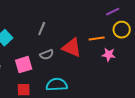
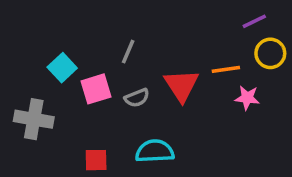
red triangle: (72, 48) -> (181, 85), turned 35
pink square: (24, 65) -> (96, 89), moved

